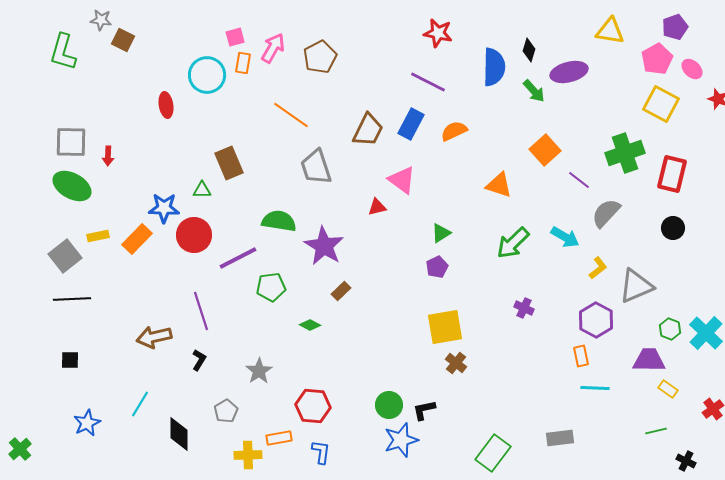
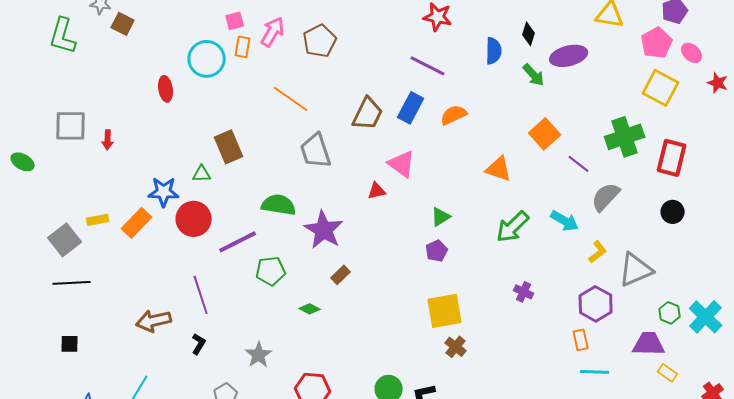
blue semicircle: (494, 67) -> (494, 51), size x0.7
green ellipse: (72, 186) -> (23, 162), moved, size x0.6

